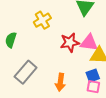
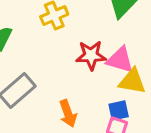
orange arrow: (60, 82) -> (68, 113), turned -36

